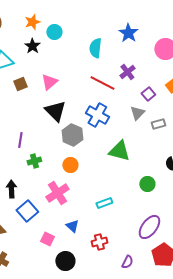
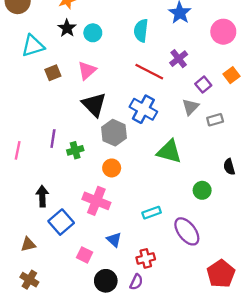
cyan circle: (54, 32) -> (93, 33), moved
green cross: (34, 161) -> (75, 150), moved
pink cross: (57, 193) -> (96, 201), turned -35
purple ellipse: (149, 227) -> (187, 231), moved, turned -75
purple semicircle: (127, 262) -> (136, 282), moved

